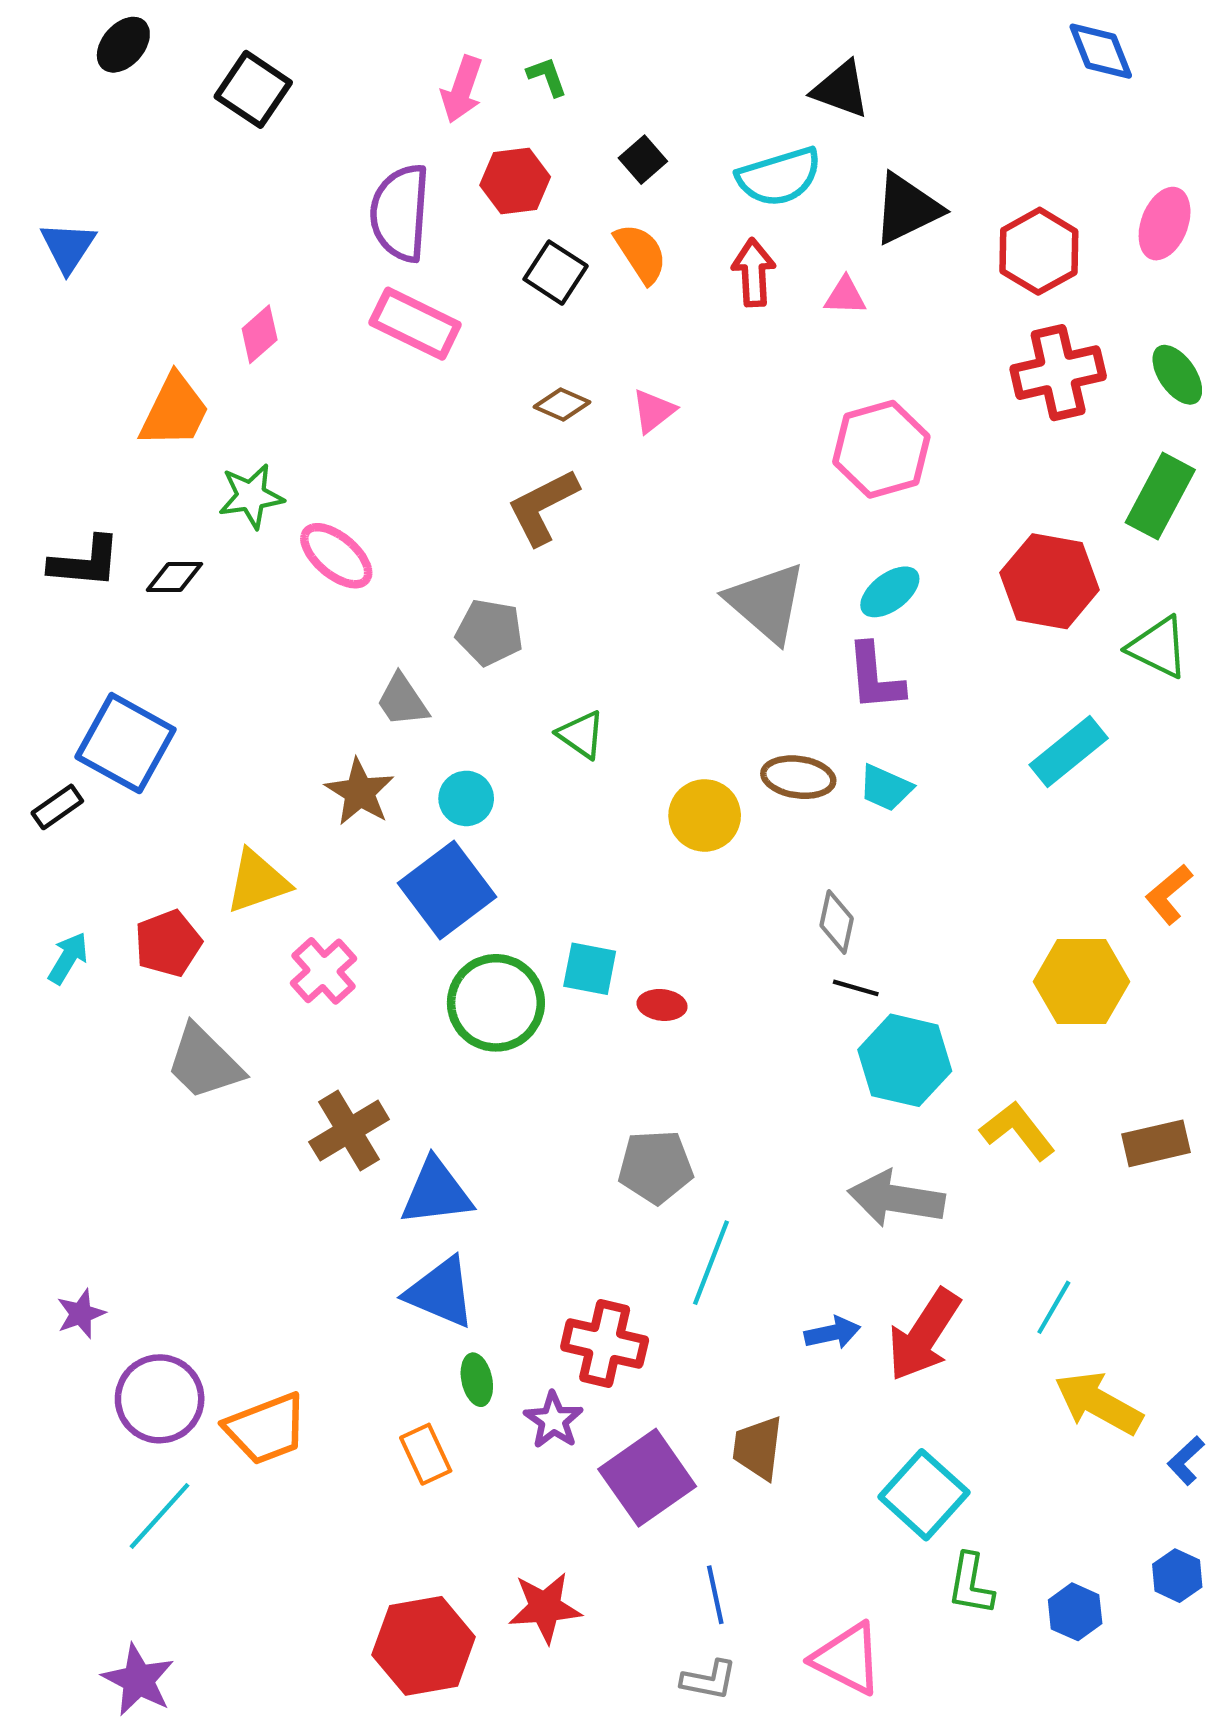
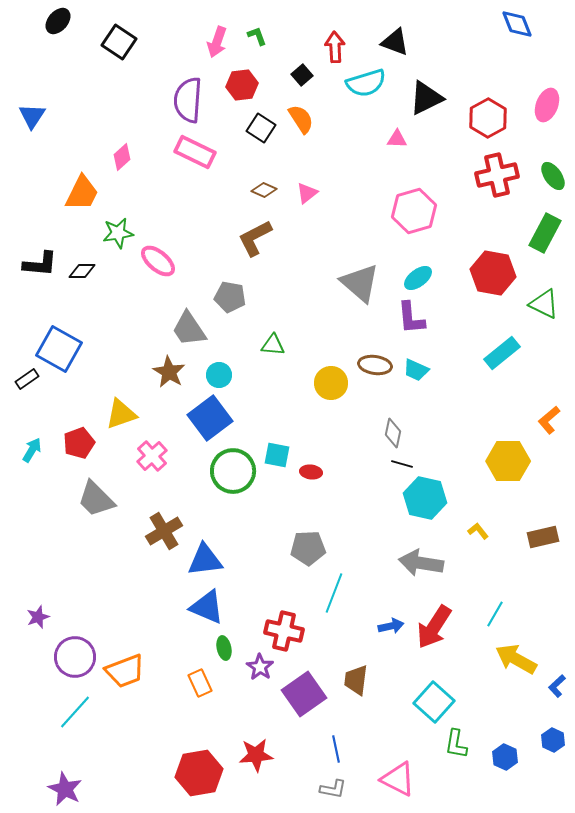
red arrow: (754, 273) -> (335, 47), moved
gray trapezoid: (402, 700) -> (189, 329), size x1.4
green triangle: (581, 735) -> (273, 345), turned -30
yellow L-shape: (1018, 1131) -> (478, 531), size x0.6

